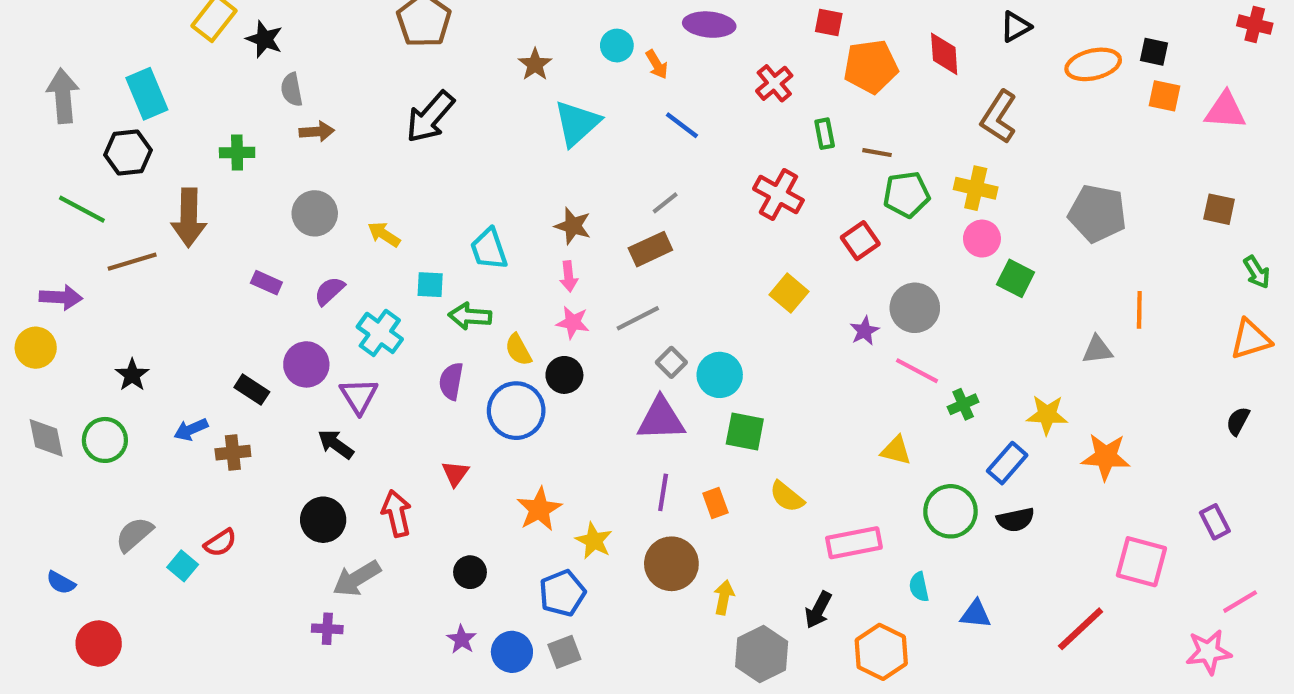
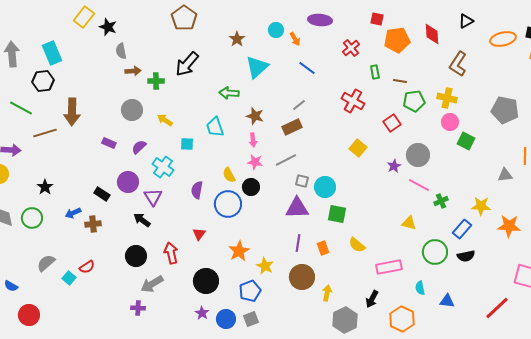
green cross: (237, 153) -> (156, 81), moved
green arrow: (470, 316) -> (229, 93), moved
gray square: (671, 362) -> (302, 181), turned -32
black circle: (470, 572) -> (206, 281), size x1.6

